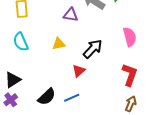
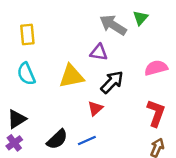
purple triangle: (71, 15) -> (99, 52), moved
pink semicircle: (130, 37) -> (156, 68), turned -90
yellow triangle: (59, 44) -> (71, 76), size x1.6

